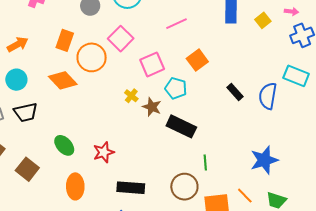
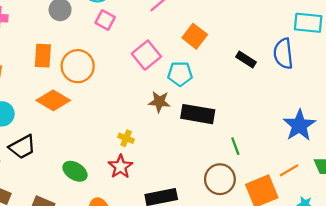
pink square: (121, 39) -> (105, 20), moved, size x0.7
yellow cross: (131, 96) -> (126, 138), moved
orange line: (245, 196) -> (289, 170), turned -60

